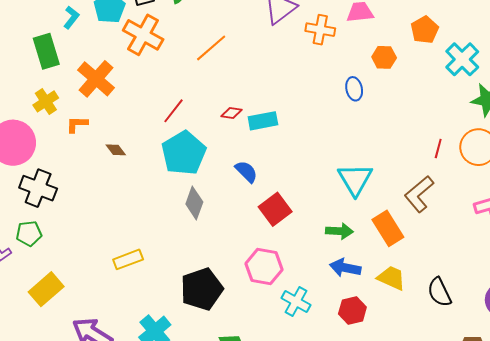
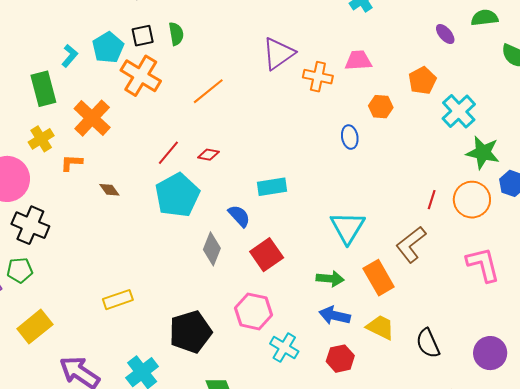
red diamond: (231, 113) -> (208, 155), moved
cyan rectangle: (263, 121) -> (272, 187), moved
gray diamond: (194, 203) -> (212, 249), moved

